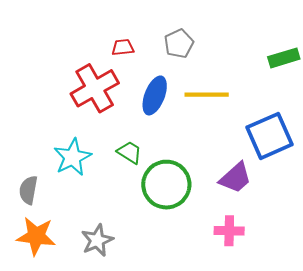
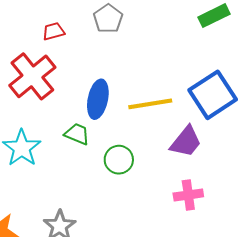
blue ellipse: (155, 95) -> (98, 99), moved
yellow line: (207, 95) -> (150, 104), moved
green circle: (166, 185) -> (119, 160), size x0.6

